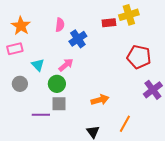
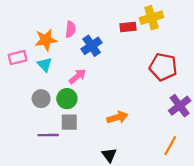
orange star: (21, 26) -> (46, 40), moved, turned 30
cyan triangle: (38, 65) -> (45, 65), moved
gray circle: (20, 84) -> (41, 99), moved
orange line: (125, 124) -> (170, 146), moved

